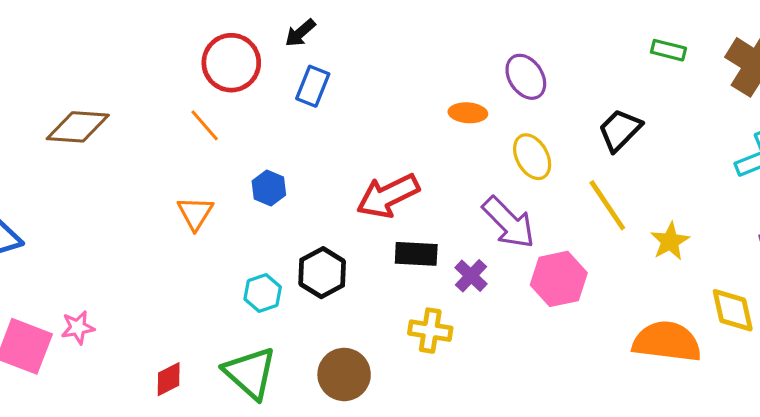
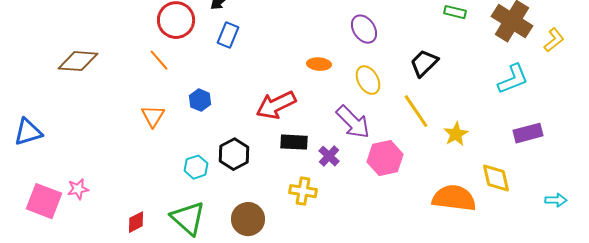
orange ellipse: (468, 113) -> (319, 64), moved

